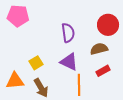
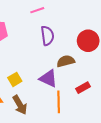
purple semicircle: (68, 33) -> (47, 36), moved
brown semicircle: (99, 49) -> (66, 61), moved

